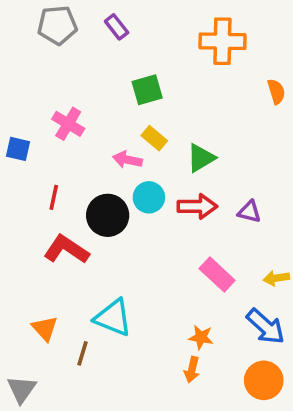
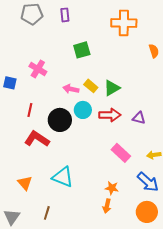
purple rectangle: (117, 27) -> (65, 15), turned 32
yellow rectangle: (154, 138) -> (91, 86), moved
brown line: (83, 353) -> (47, 213), moved

